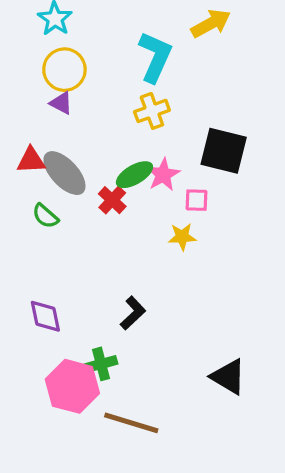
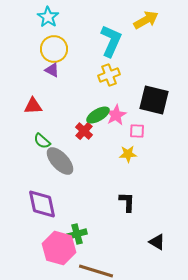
gray ellipse: (64, 173) -> (60, 161), moved
black L-shape: (133, 313) -> (127, 202), moved, turned -45
purple diamond: (45, 316) -> (42, 204), size x1.4
black triangle: (228, 377) -> (157, 242), size x0.7

